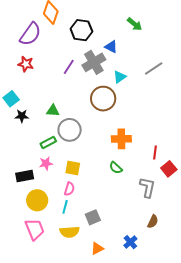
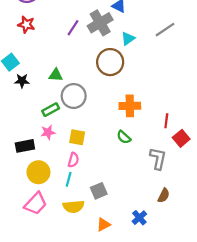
pink trapezoid: (35, 229) -> (36, 204), turned 65

